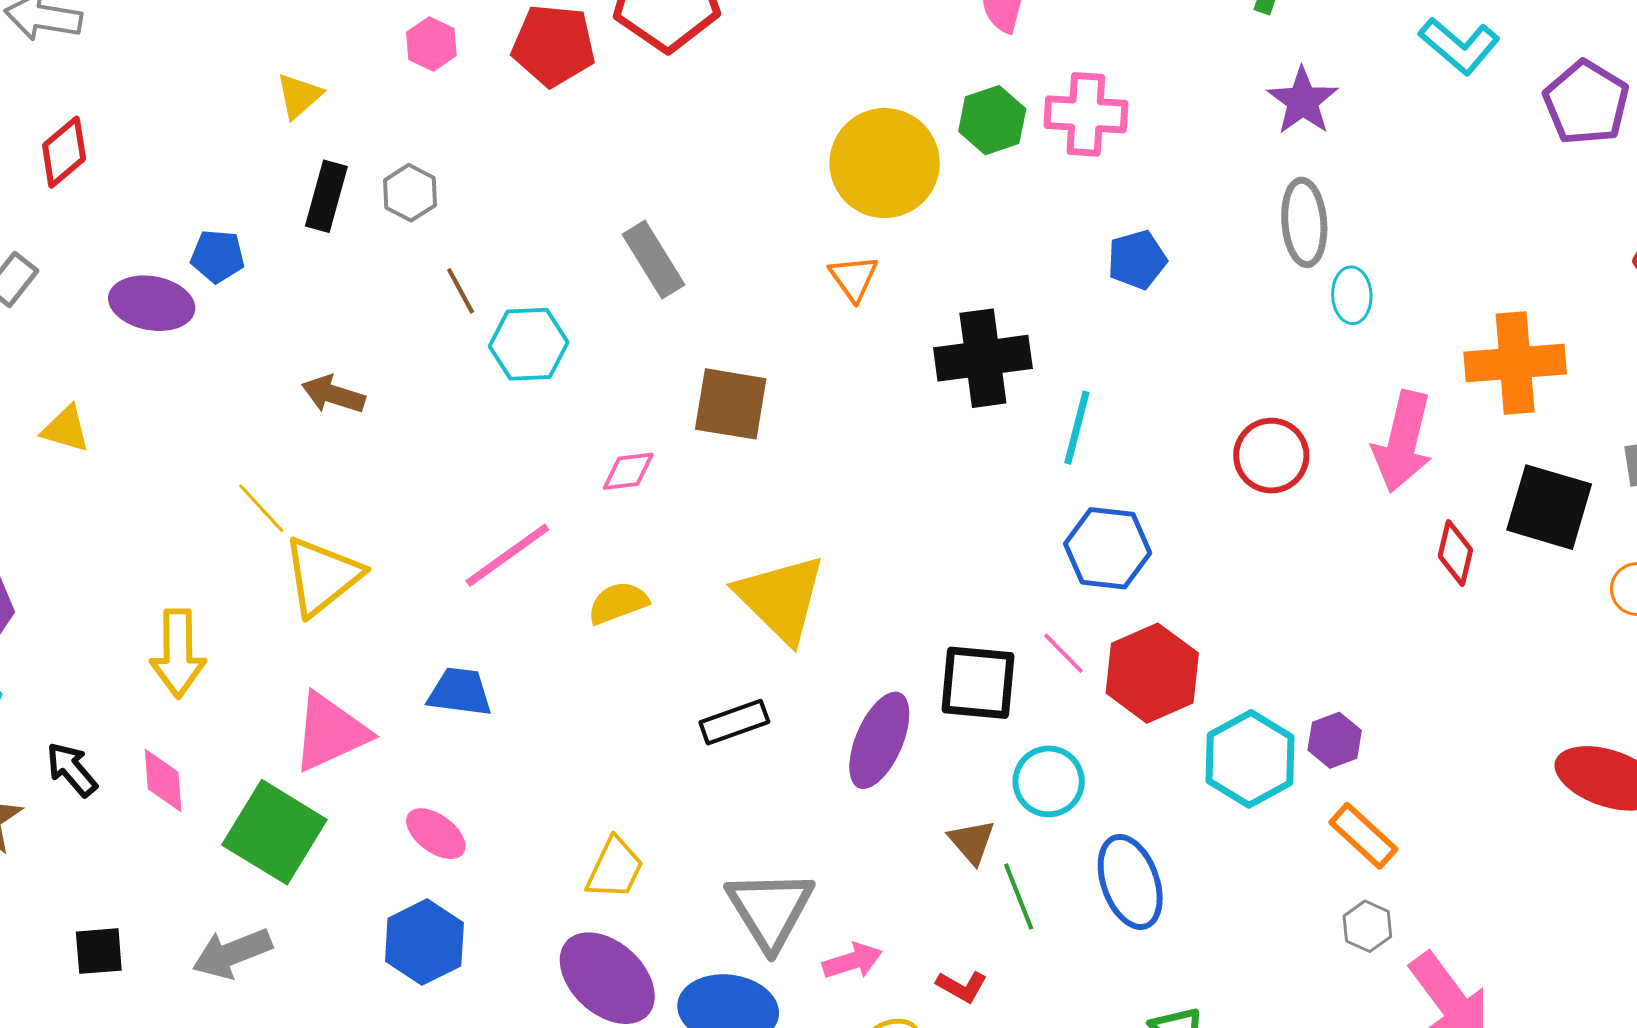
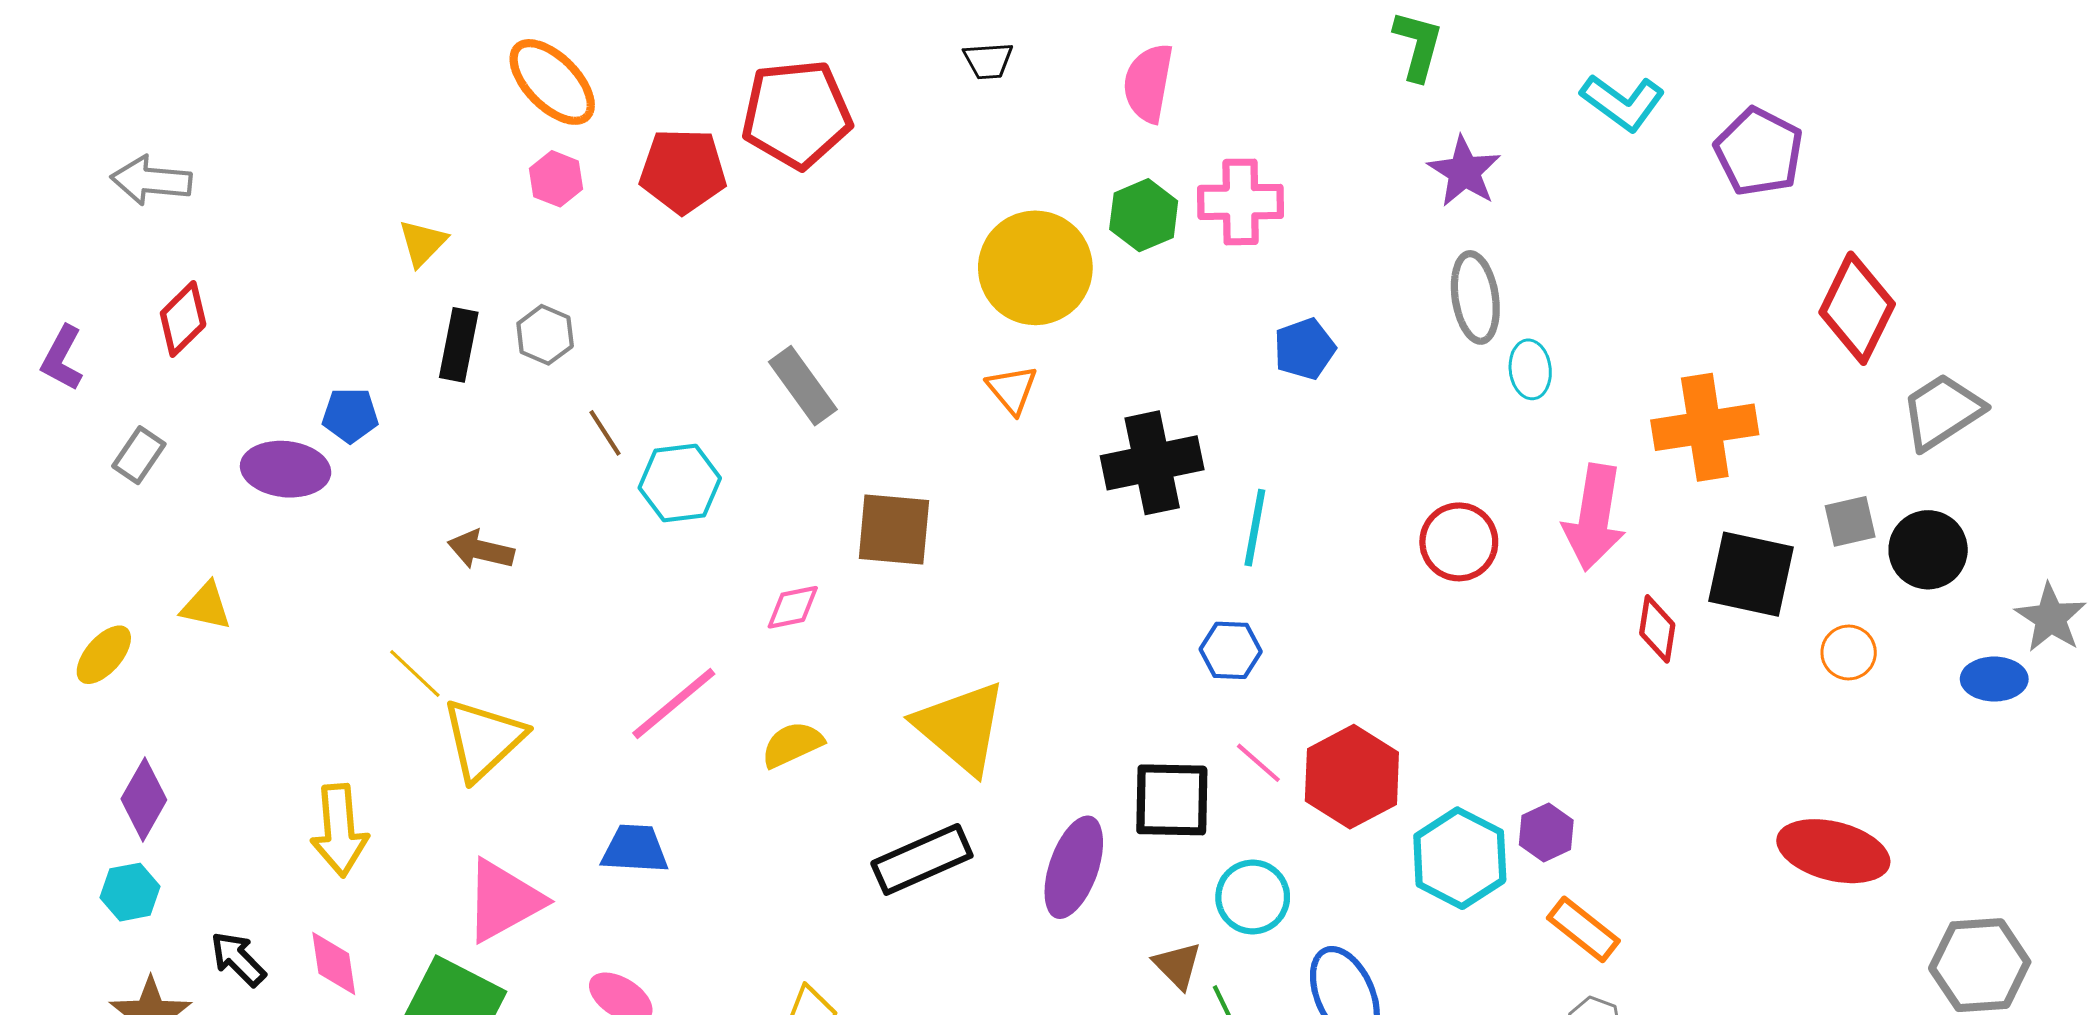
blue hexagon: (1108, 548) -> (1231, 650), moved, size x0.7
black rectangle: (734, 722) -> (922, 859), size x1.4

